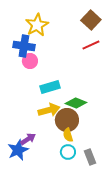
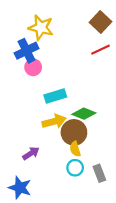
yellow star: (37, 25) -> (41, 28), turned -30
blue cross: (24, 46) -> (26, 51), turned -35
blue star: (18, 150) -> (20, 188), moved, turned -30

